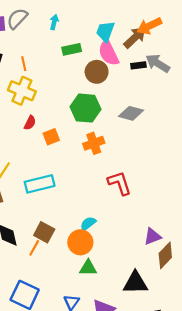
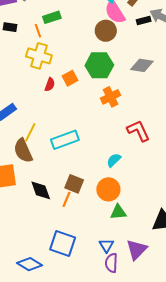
green rectangle: (72, 49) -> (52, 17), moved
orange square: (51, 137) -> (70, 78), moved
cyan semicircle: (88, 224) -> (114, 160), moved

